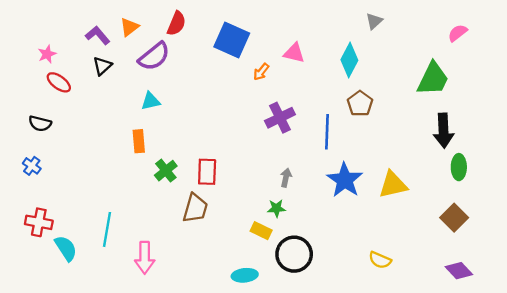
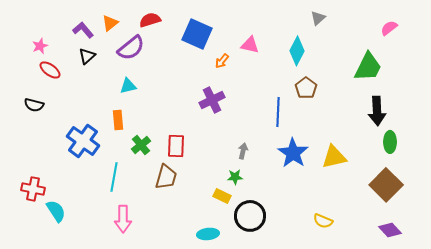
red semicircle: (176, 24) -> (150, 20), turned -130
purple cross: (280, 118) -> (212, 100), moved
blue cross: (32, 166) -> (83, 141), moved, size x2.0
brown square: (454, 218) -> (386, 185), size x1.4
cyan line: (107, 229) -> (114, 177), moved

